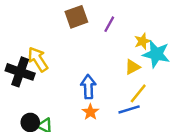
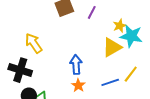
yellow triangle: (132, 67) -> (112, 47), size x1.5
black cross: (20, 72) -> (20, 70), moved
yellow line: (138, 93) -> (131, 74), moved

